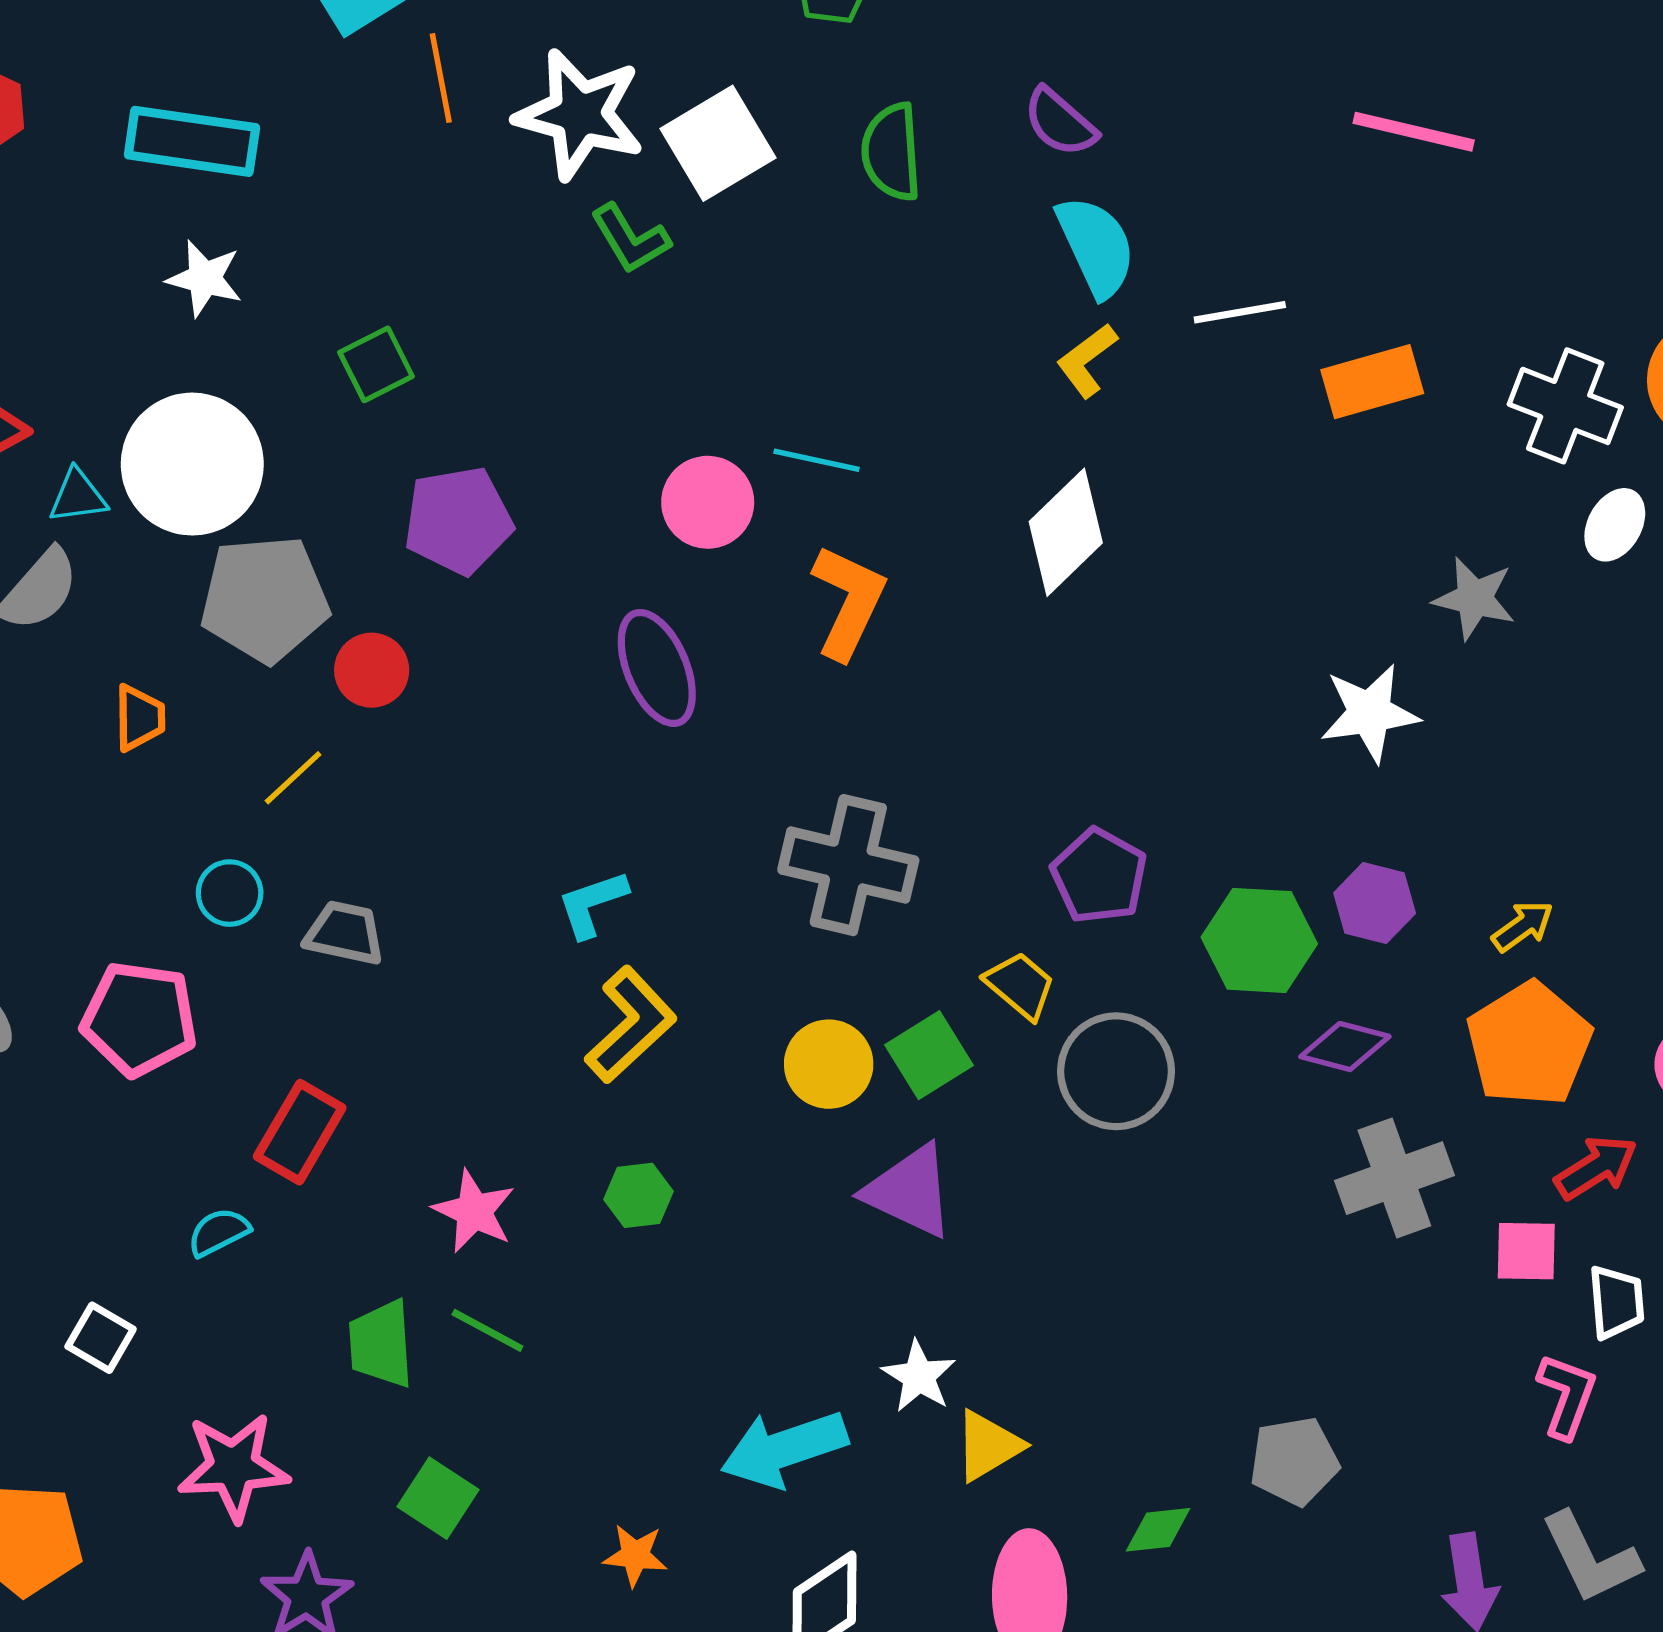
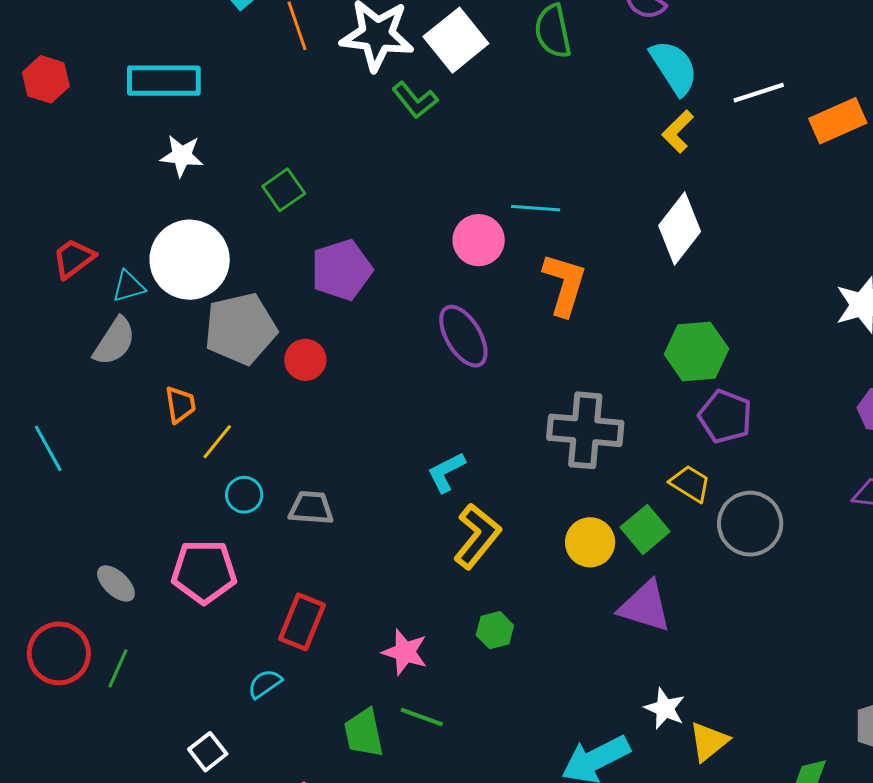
yellow line: (293, 778) -> (217, 442), moved
green hexagon: (1259, 940) -> (696, 352), moved
white square: (101, 1338) -> (208, 752), turned 30

